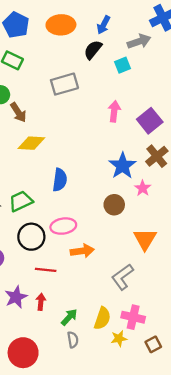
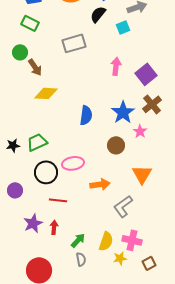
blue semicircle: (60, 180) -> (86, 115), moved
orange arrow: (82, 251) -> (100, 184), moved

